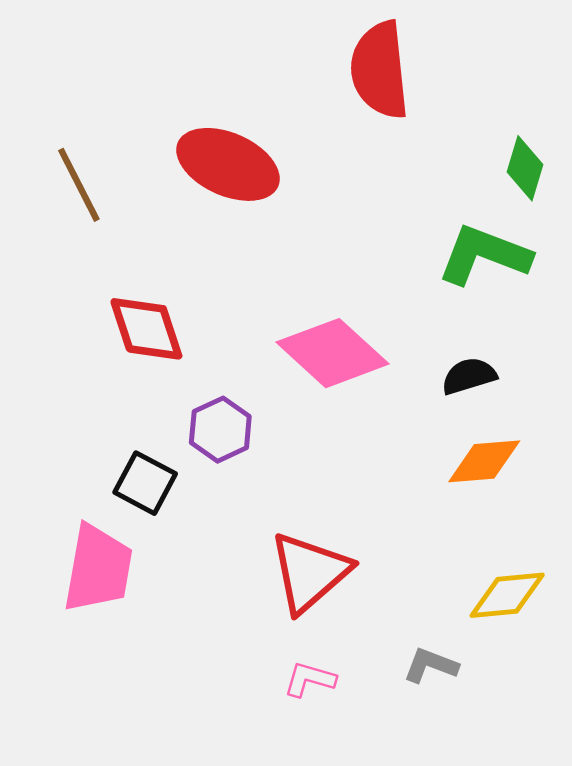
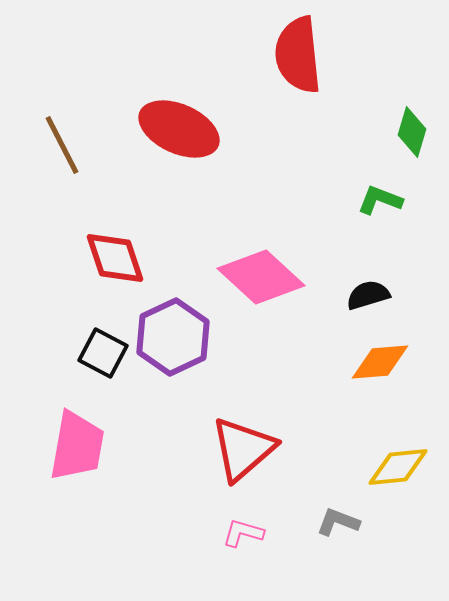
green L-shape: (484, 255) -> (380, 200), size x0.6
purple hexagon: (220, 430) -> (173, 337), size x1.5
black square: (145, 483) -> (103, 353), moved

